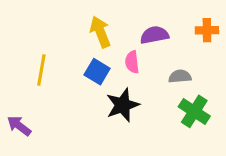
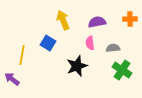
pink semicircle: (132, 62) -> (90, 43), moved
yellow line: (41, 70) -> (22, 55), moved
blue square: (97, 72) -> (48, 43), moved

